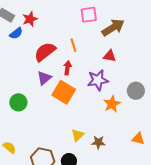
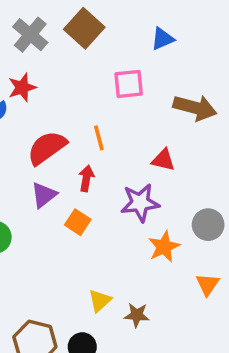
brown arrow: (113, 28) -> (195, 108), moved, turned 45
orange square: (64, 92) -> (78, 222), size x0.6
orange triangle: (138, 139) -> (208, 284), moved, turned 48

